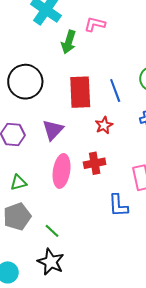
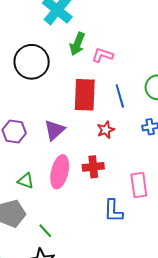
pink L-shape: (95, 24) -> (102, 55), moved
black circle: (25, 82) -> (32, 62), moved
green triangle: (18, 183) -> (26, 181), moved, turned 30

